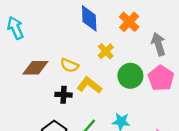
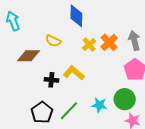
orange cross: (129, 22) -> (109, 42), moved
yellow semicircle: (69, 65) -> (53, 41), moved
green circle: (130, 76) -> (125, 99), moved

